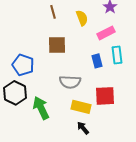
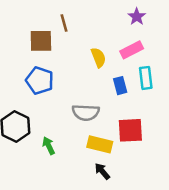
yellow semicircle: (82, 18) -> (98, 57), moved
brown square: (57, 45) -> (41, 41), moved
blue pentagon: (23, 65) -> (40, 80), moved
green arrow: (41, 108) -> (49, 146), size x0.6

